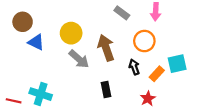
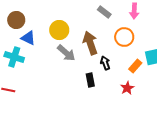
black arrow: (134, 67) -> (105, 63), moved
cyan cross: (41, 94) -> (14, 57), moved

